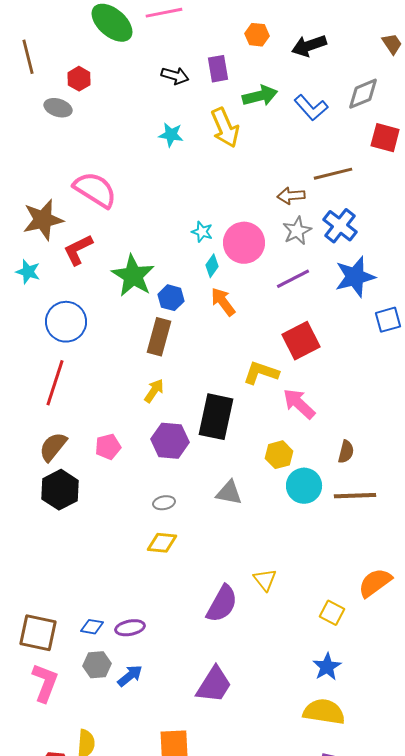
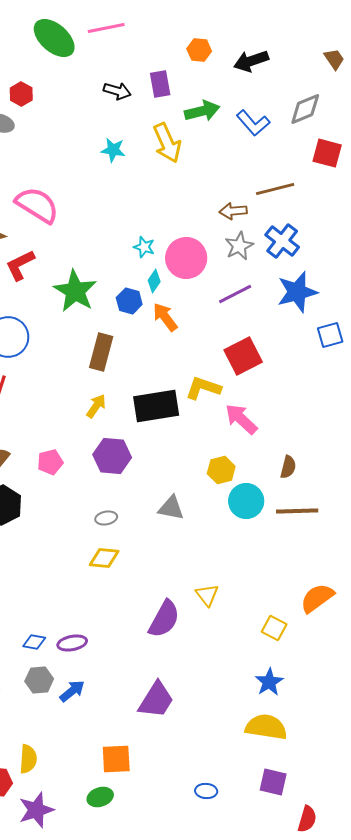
blue hexagon: (171, 298) -> (129, 301), moved
black rectangle: (216, 417) -> (156, 406), moved, turned 69

